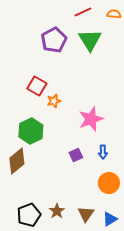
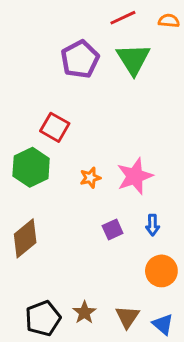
orange star: (54, 101) -> (90, 178), moved
green hexagon: (31, 131) -> (31, 167), moved
blue triangle: (110, 219) -> (163, 324), turned -49

